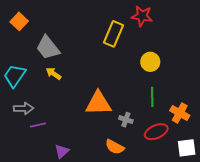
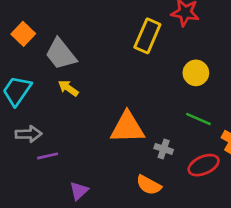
orange square: (19, 21) -> (23, 34), moved
green line: (152, 97) -> (198, 119), turned -66

